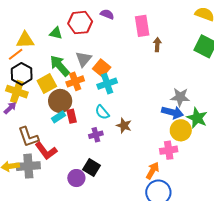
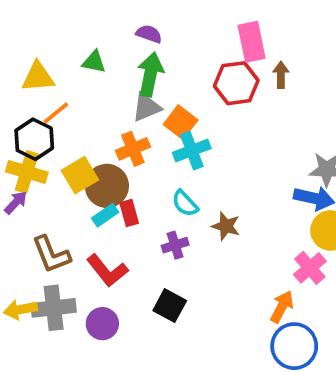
purple semicircle: (107, 14) -> (149, 34), moved
red hexagon: (80, 23) -> (236, 83), moved
orange line: (16, 54) -> (56, 113), moved
gray triangle: (83, 59) -> (146, 107), turned 30
green arrow: (60, 66) -> (150, 74), moved, turned 55
yellow square: (47, 84) -> (80, 175), moved
pink cross: (169, 150) -> (310, 268), turned -30
red L-shape: (46, 151) -> (107, 271), moved
purple circle: (76, 178) -> (102, 324), moved

